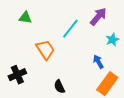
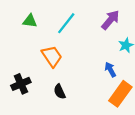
cyan line: (70, 29) -> (66, 23), moved
black semicircle: (59, 87) -> (60, 92), moved

